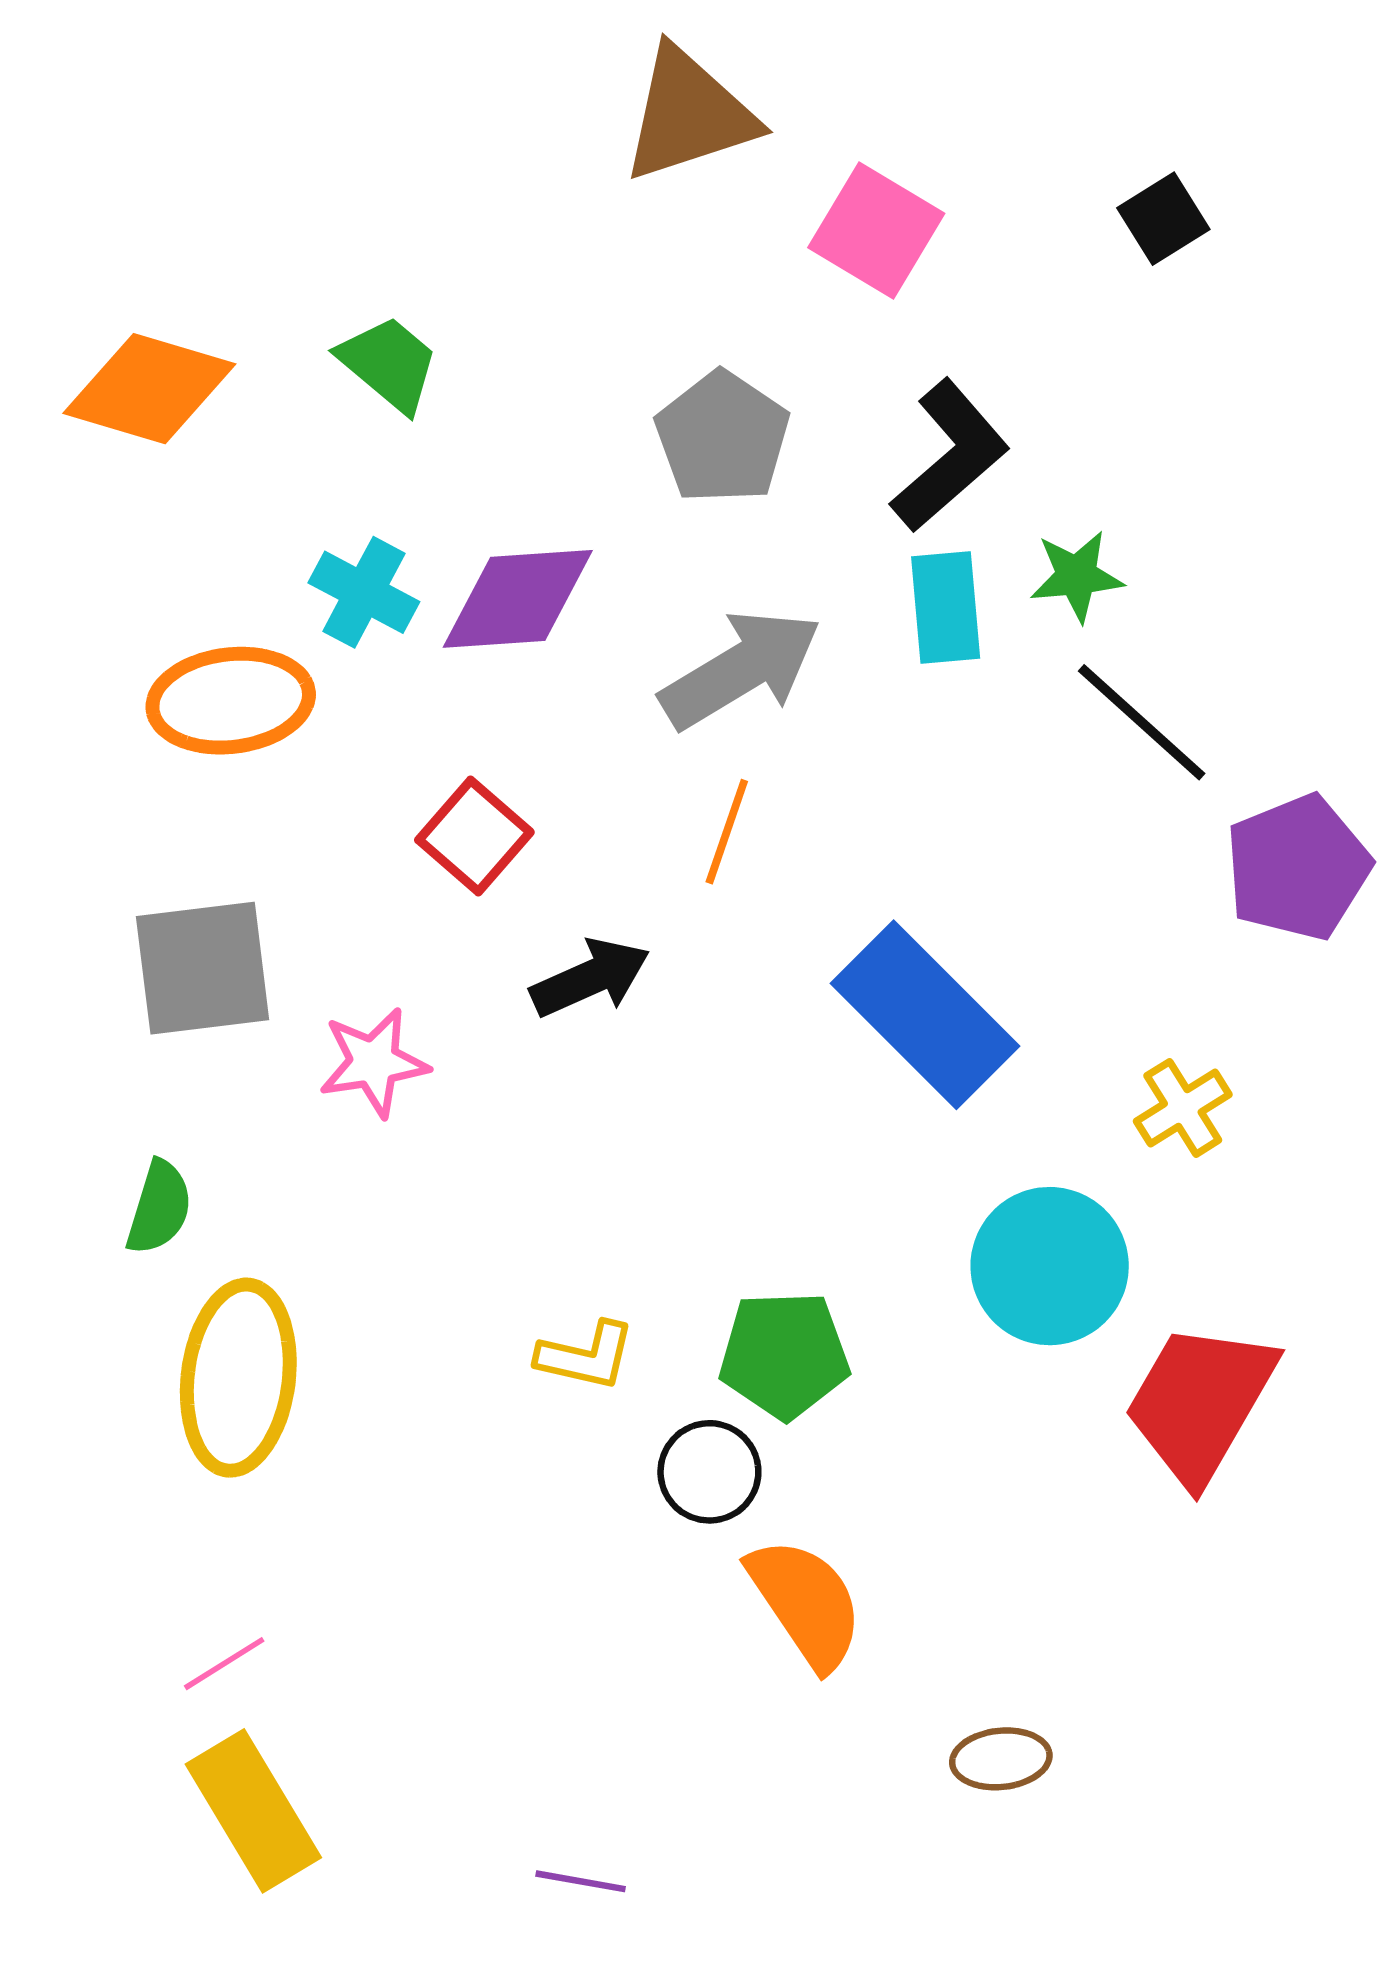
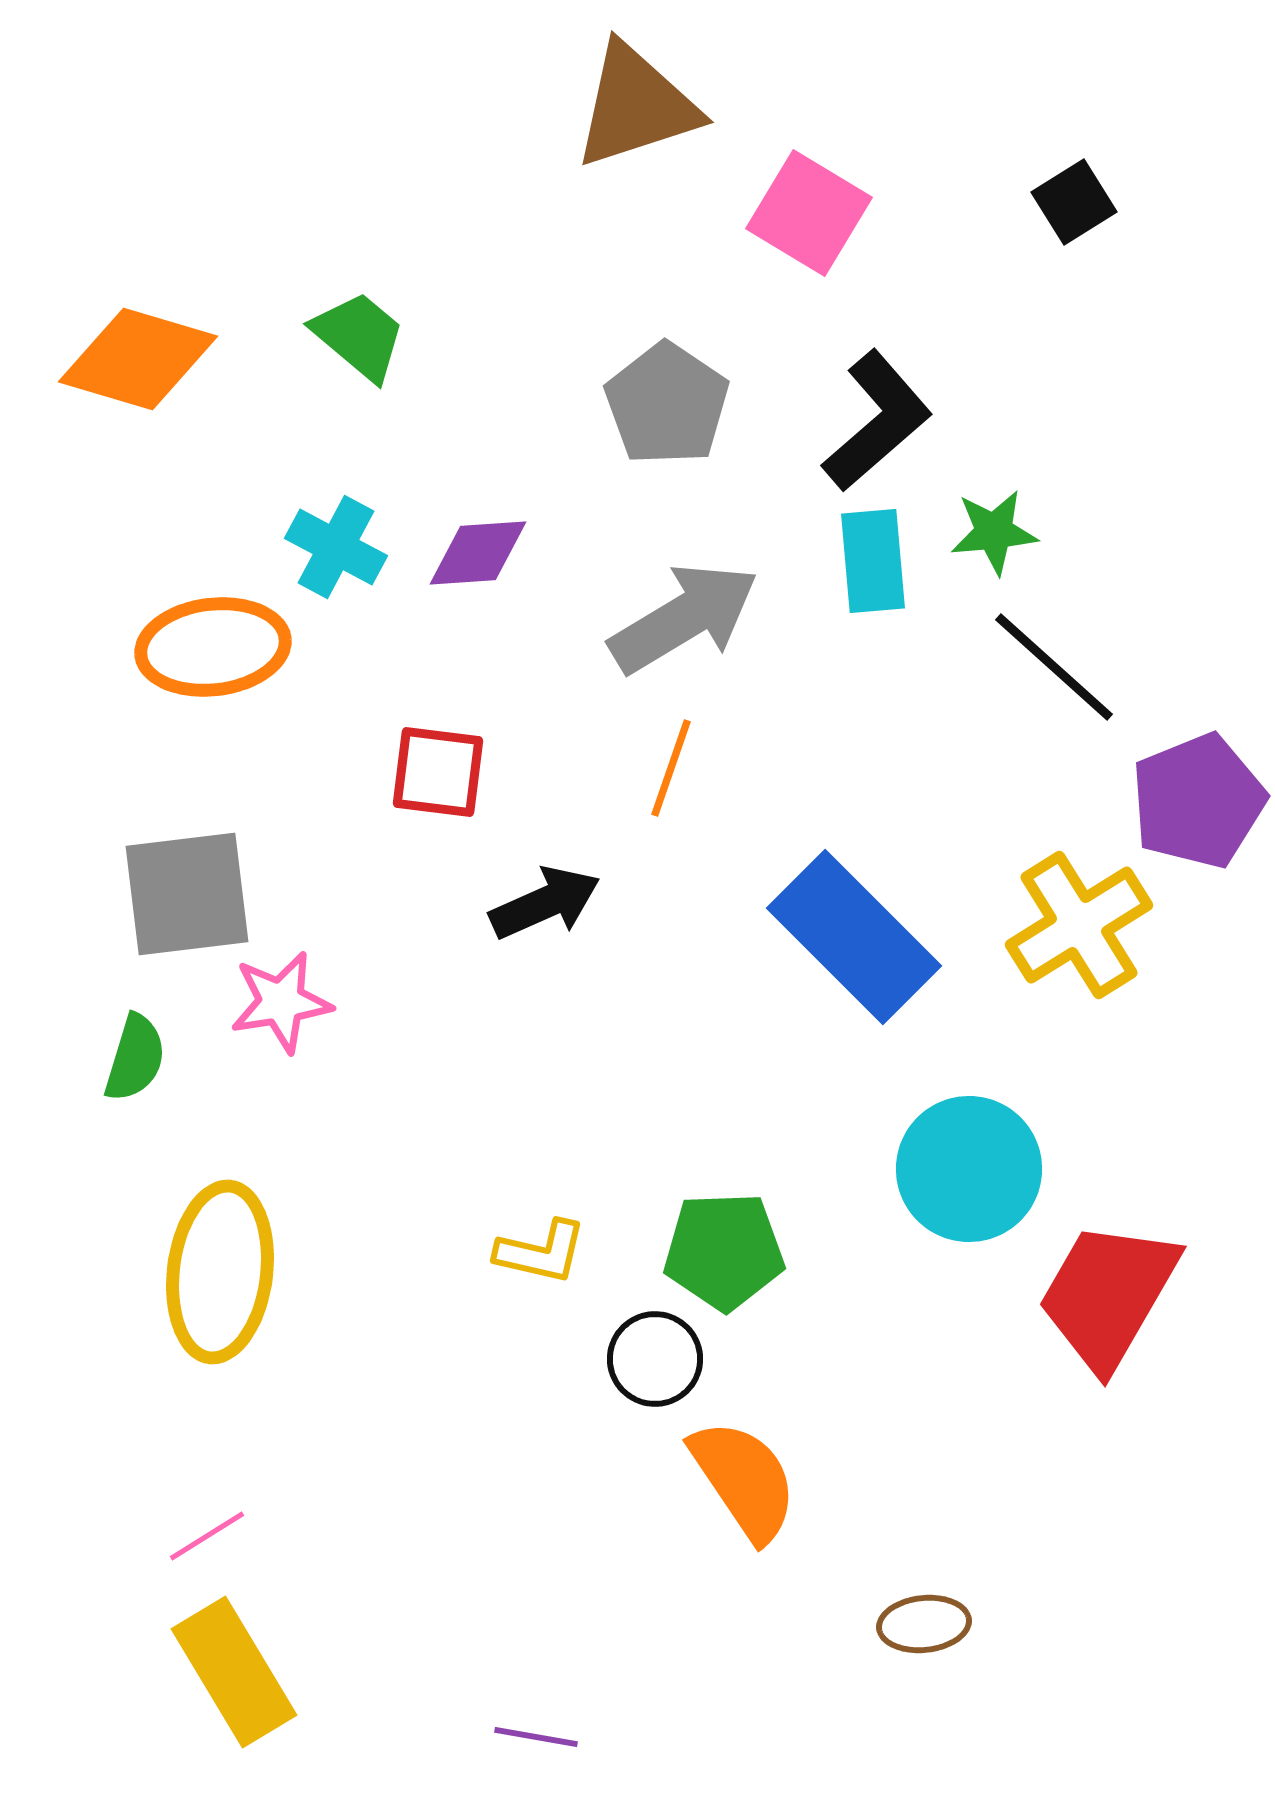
purple diamond: (518, 599) -> (478, 553), size x0.7
red square: (474, 836) -> (438, 772), turned -34
pink star: (374, 1062) -> (281, 1002), moved
yellow cross: (1183, 1108) -> (1079, 925), moved, size x1.6
green semicircle: (159, 1208) -> (135, 1058), moved

